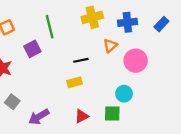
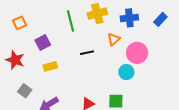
green line: (50, 27) -> (70, 21), moved
yellow rectangle: (75, 82) -> (50, 66), moved
cyan circle: (124, 94) -> (126, 72), moved

